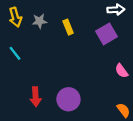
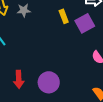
yellow rectangle: (68, 27) -> (64, 16), moved

